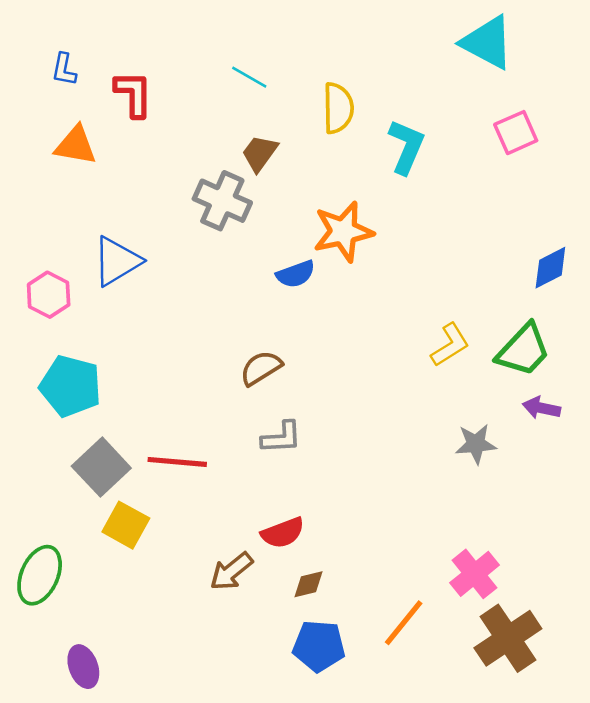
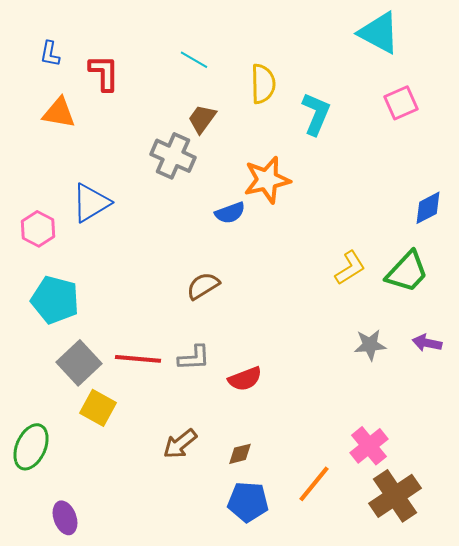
purple arrow: (541, 408) -> (427, 343), moved
gray L-shape: (281, 438) -> (194, 358), moved
red semicircle: (283, 533) -> (245, 379), moved

